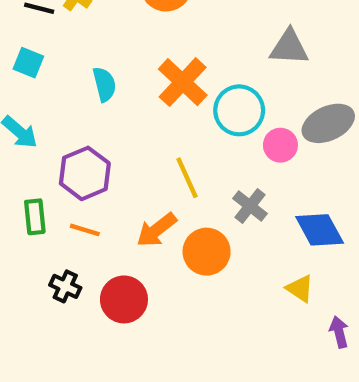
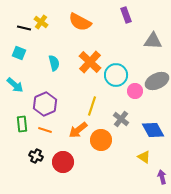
gray triangle: (289, 47) -> (153, 41), moved
yellow line: (187, 178) -> (92, 106), turned 42

